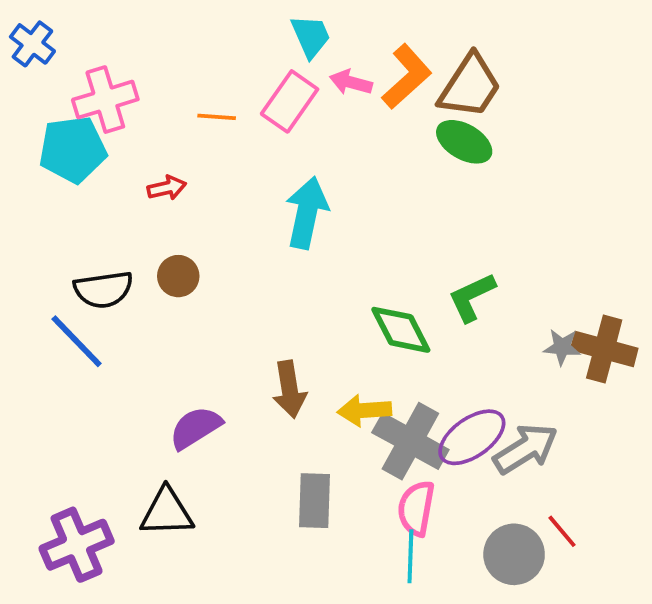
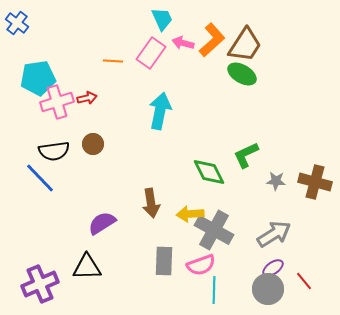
pink cross: (105, 100) -> (57, 102), moved
gray star: (562, 347) -> (276, 181), moved
purple ellipse: (472, 437) -> (273, 268), moved, size x0.6
pink semicircle: (416, 508) -> (201, 265), moved, turned -120
red line: (562, 531) -> (304, 281), moved

